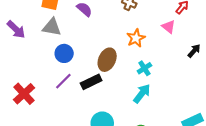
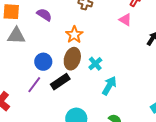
orange star: (136, 38) -> (74, 35), moved
blue circle: (64, 53) -> (43, 62), moved
cyan cross: (144, 68) -> (95, 64), moved

